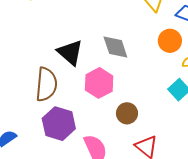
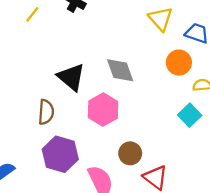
brown semicircle: (46, 84) -> (46, 112), size x0.7
brown circle: (127, 113) -> (130, 153), moved

